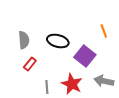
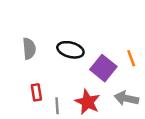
orange line: (104, 31) -> (131, 58), moved
red rectangle: (30, 64) -> (36, 92), moved, turned -48

